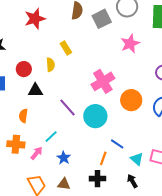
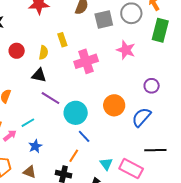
pink star: (130, 44) -> (126, 50), turned 30
pink cross: (103, 81) -> (86, 61), moved
black triangle: (35, 90) -> (39, 75), moved
purple line: (68, 107) -> (51, 98), turned -30
blue line: (117, 144) -> (84, 136), moved

